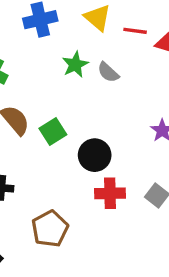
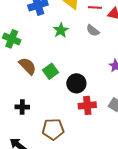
gray semicircle: (108, 72) -> (93, 30), moved
brown pentagon: (50, 229) -> (53, 129), turned 30

